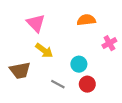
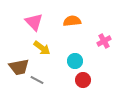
orange semicircle: (86, 20) -> (72, 21), moved
gray line: (58, 84) -> (37, 80), moved

